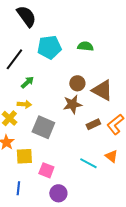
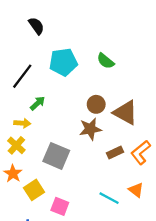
black semicircle: (26, 16) -> (36, 26), size x0.7
green semicircle: (85, 46) -> (106, 61), turned -147
yellow arrow: (24, 104) -> (22, 123), moved
yellow square: (24, 156) -> (34, 190), turned -30

